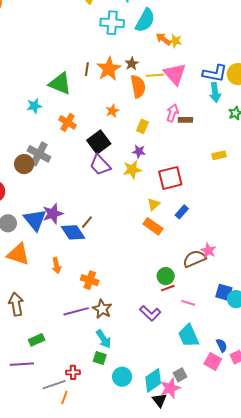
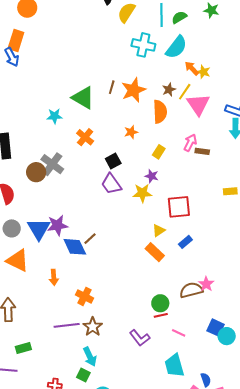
brown star: (132, 64) -> (169, 90), moved
yellow line: (155, 75) -> (185, 92), moved, turned -60
black square: (99, 142) -> (113, 161), size x0.7

